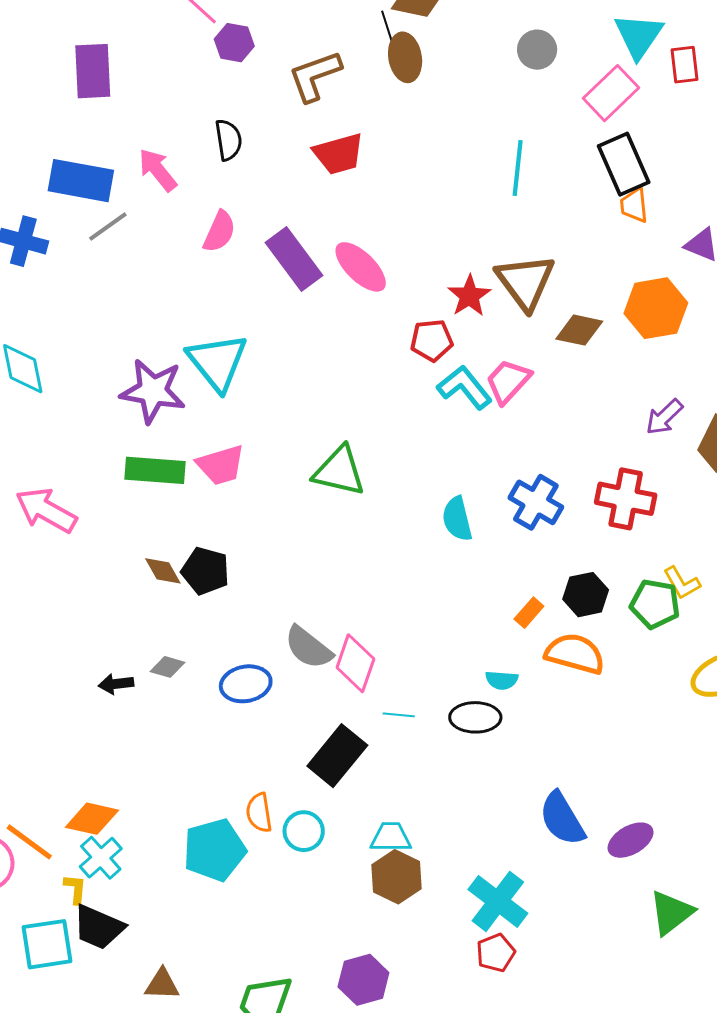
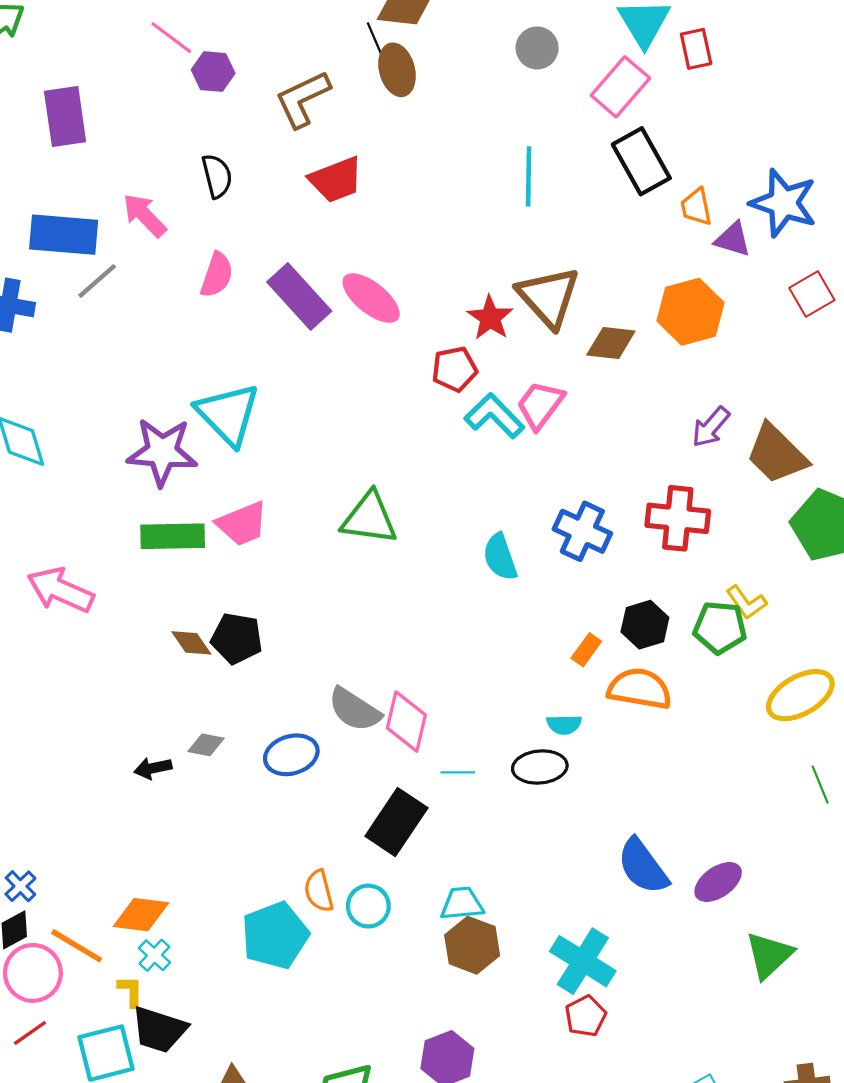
orange trapezoid: (634, 205) -> (696, 207), moved
cyan cross: (101, 858) -> (154, 955), size x0.7

